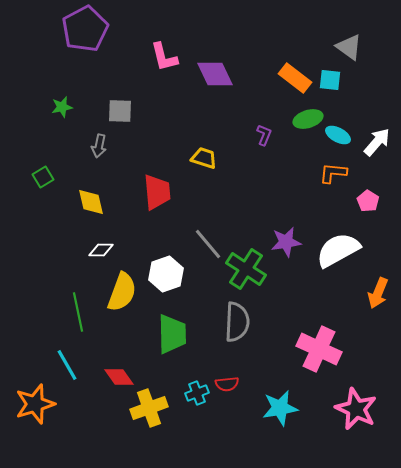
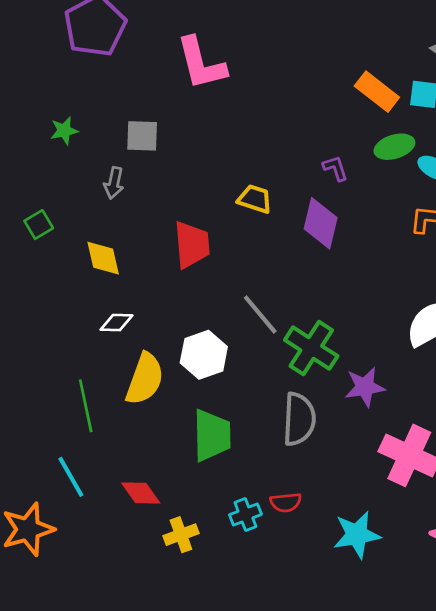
pink L-shape: (164, 57) -> (201, 63), size x1.4
purple diamond: (215, 74) -> (321, 223), moved, turned 39
purple L-shape: (264, 135) -> (335, 168), turned -40
purple star: (286, 242) -> (365, 387), moved
yellow cross: (149, 408) -> (181, 535), size x0.7

